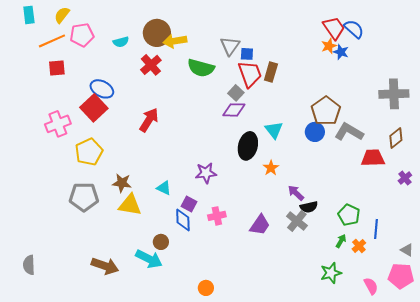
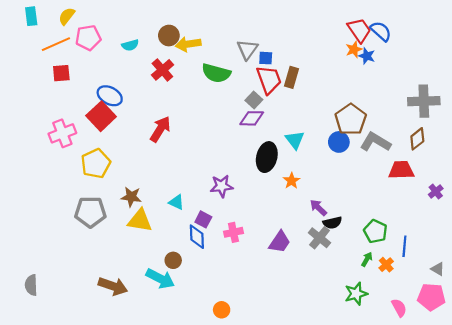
brown circle: (157, 33) -> (169, 36), size x0.7
brown diamond: (396, 138) -> (417, 139), moved

